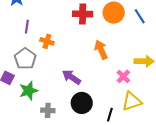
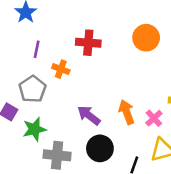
red cross: (83, 14) -> (88, 43), moved
orange arrow: (101, 50) -> (127, 112), moved
gray cross: (48, 110) -> (57, 155), size x1.5

